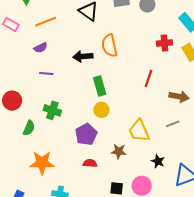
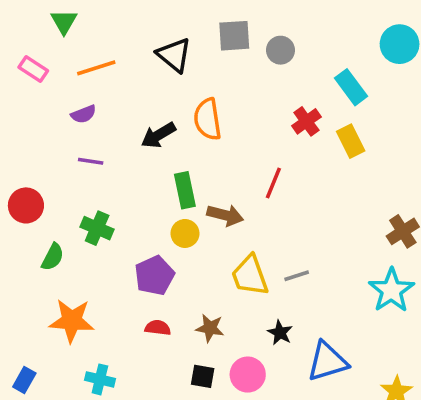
red cross: (164, 43) -> (306, 121), turned -35
black arrow: (83, 56) -> (158, 135), turned -30
brown arrow: (179, 97) -> (225, 215), moved
gray line: (173, 124) -> (297, 276), moved
brown star: (119, 151) -> (210, 328), moved

